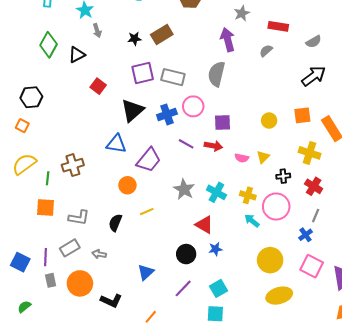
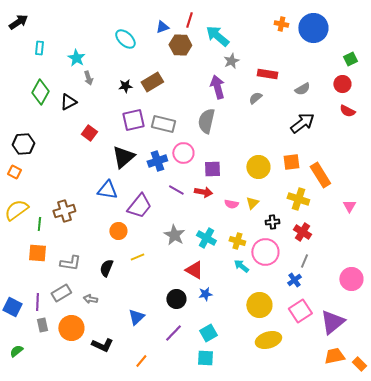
yellow circle: (269, 121) -> (258, 167), size x1.5
pink square: (312, 266) -> (300, 311), turned 30

